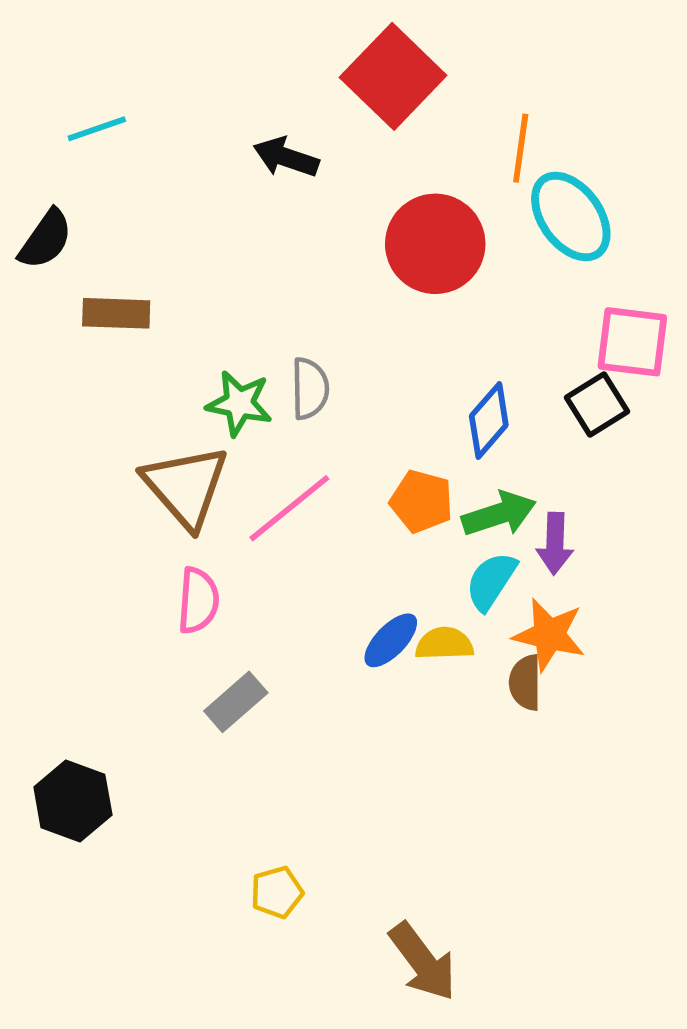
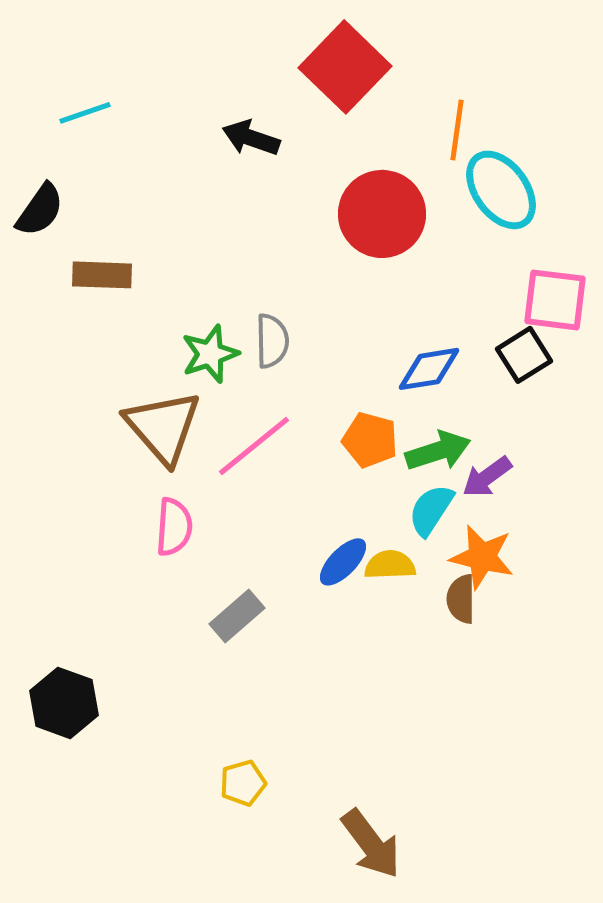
green star: (239, 403) -> (210, 354), turned -30
blue diamond: (489, 420) -> (429, 369), turned 40
purple arrow: (555, 543) -> (487, 477), turned 52
gray rectangle: (236, 702) -> (237, 616), moved

